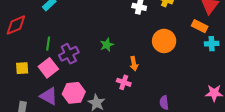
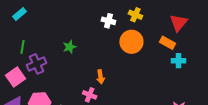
orange circle: (164, 41) -> (131, 42), moved
green line: (48, 44) -> (23, 47), moved
green star: (107, 45) -> (70, 47), moved

